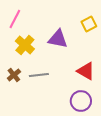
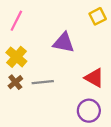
yellow square: (89, 24) -> (98, 16), moved
yellow cross: (25, 45) -> (16, 57), moved

